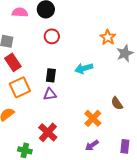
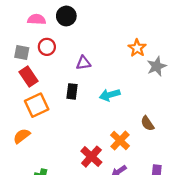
red circle: (52, 36) -> (47, 47), moved
cyan arrow: (84, 68) -> (110, 95), moved
purple triangle: (50, 94) -> (83, 63), moved
red cross: (48, 132) -> (91, 157), moved

